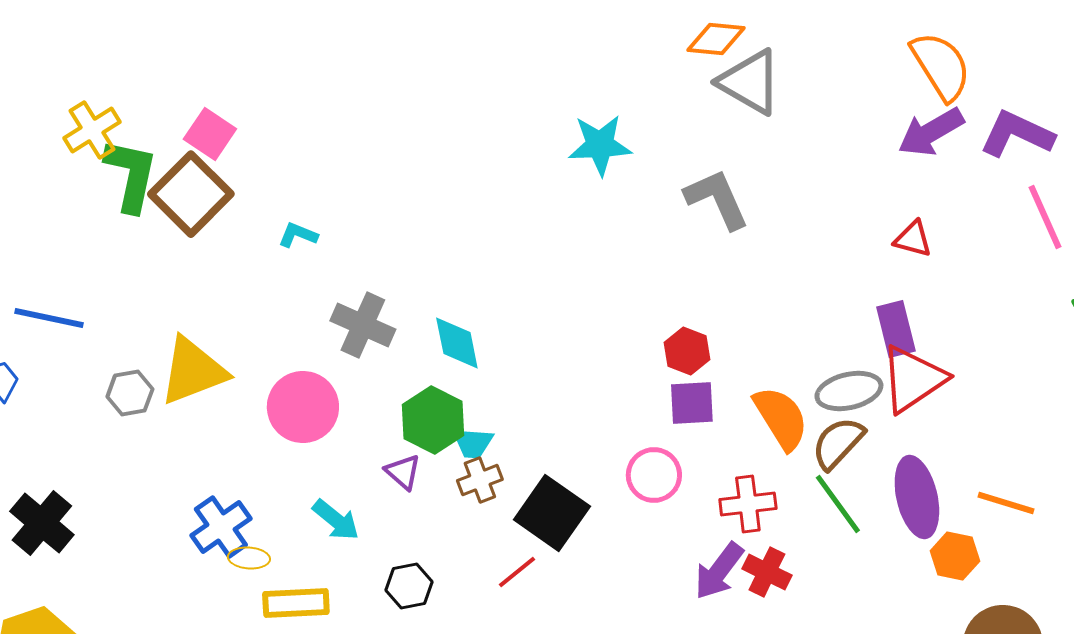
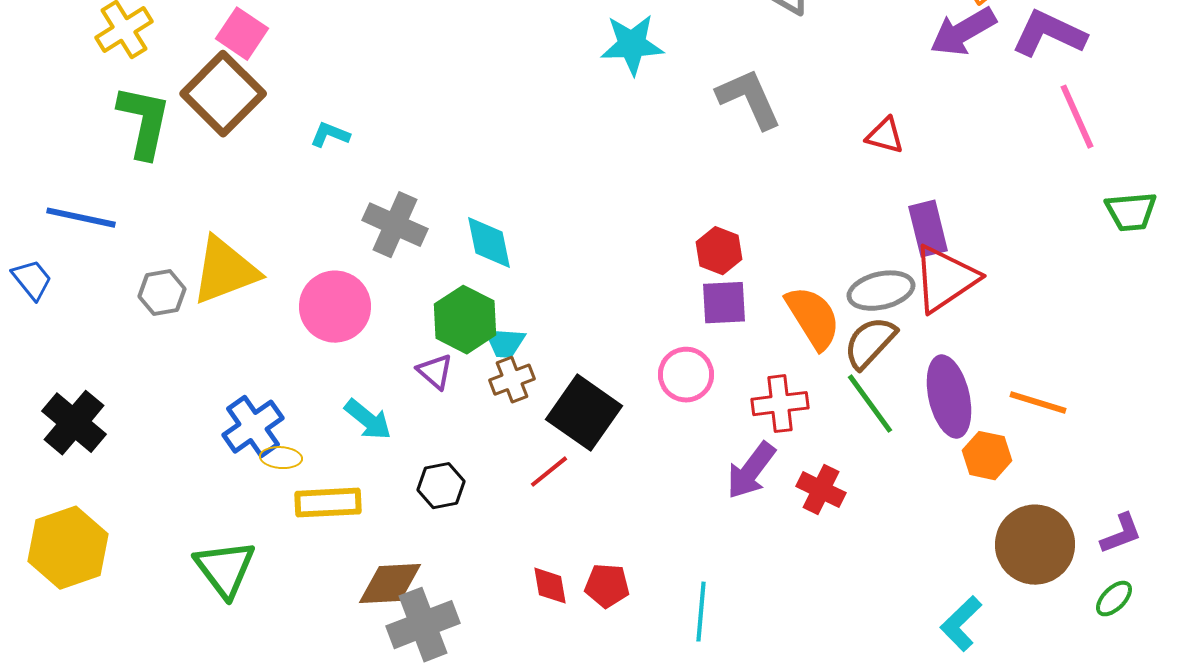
green L-shape: (131, 175) -> (144, 122), moved
red triangle: (913, 239) -> (885, 136), moved
red cross: (767, 572) -> (821, 490), moved

